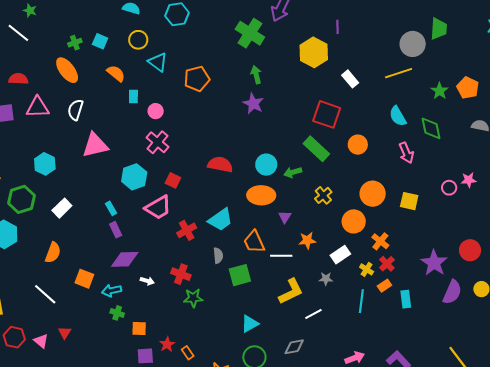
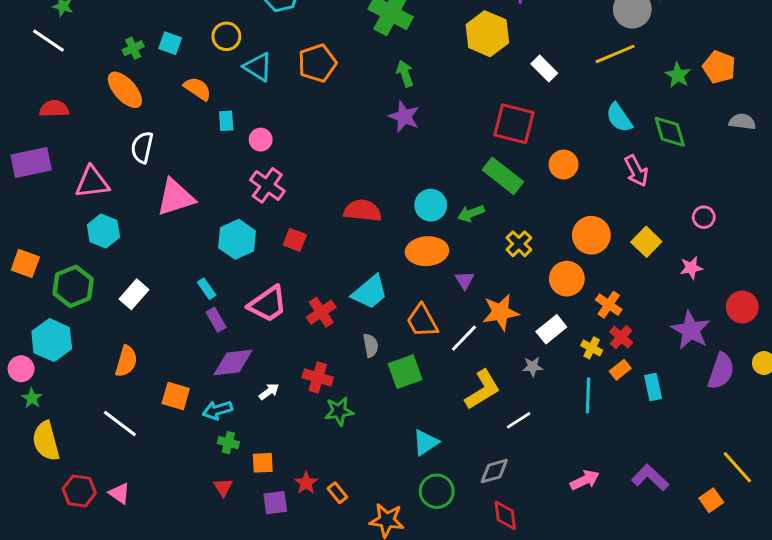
orange pentagon: (197, 79) -> (317, 63), moved
pink triangle: (38, 107) -> (92, 182), moved
pink star: (469, 180) -> (691, 268), moved
yellow square: (409, 201) -> (646, 242), turned 36
pink trapezoid: (158, 207) -> (268, 304), moved
orange star: (307, 240) -> (501, 312), size x1.4
white line: (281, 256) -> (464, 338), turned -40
white arrow: (147, 281) -> (269, 392), turned -48
red triangle: (65, 333) -> (223, 487), moved

